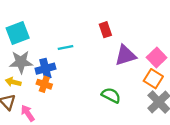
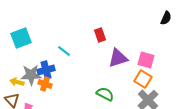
cyan line: (65, 48) -> (64, 51), turned 48
pink square: (157, 58) -> (146, 60), turned -30
gray star: (21, 62) -> (31, 75), moved

